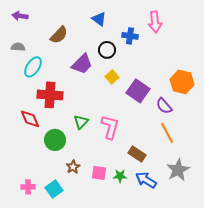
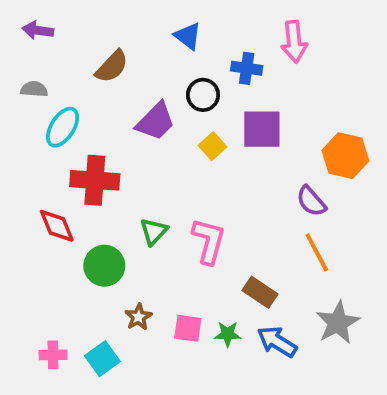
purple square: (138, 91) -> (262, 129), moved, turned -35

